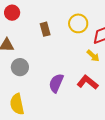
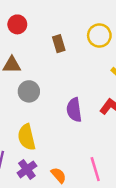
purple semicircle: (56, 83) -> (74, 110), turned -30

